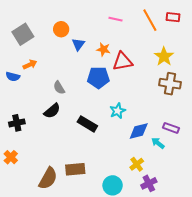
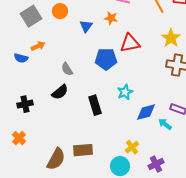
orange circle: (61, 29) -> (60, 11), moved
orange star: (103, 49) -> (111, 18), moved
black rectangle: (87, 124) -> (95, 105), turned 42
yellow cross: (137, 164) -> (132, 147), moved

